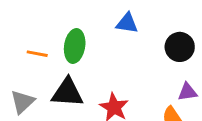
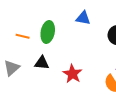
black triangle: (67, 93) -> (42, 63), size x0.7

